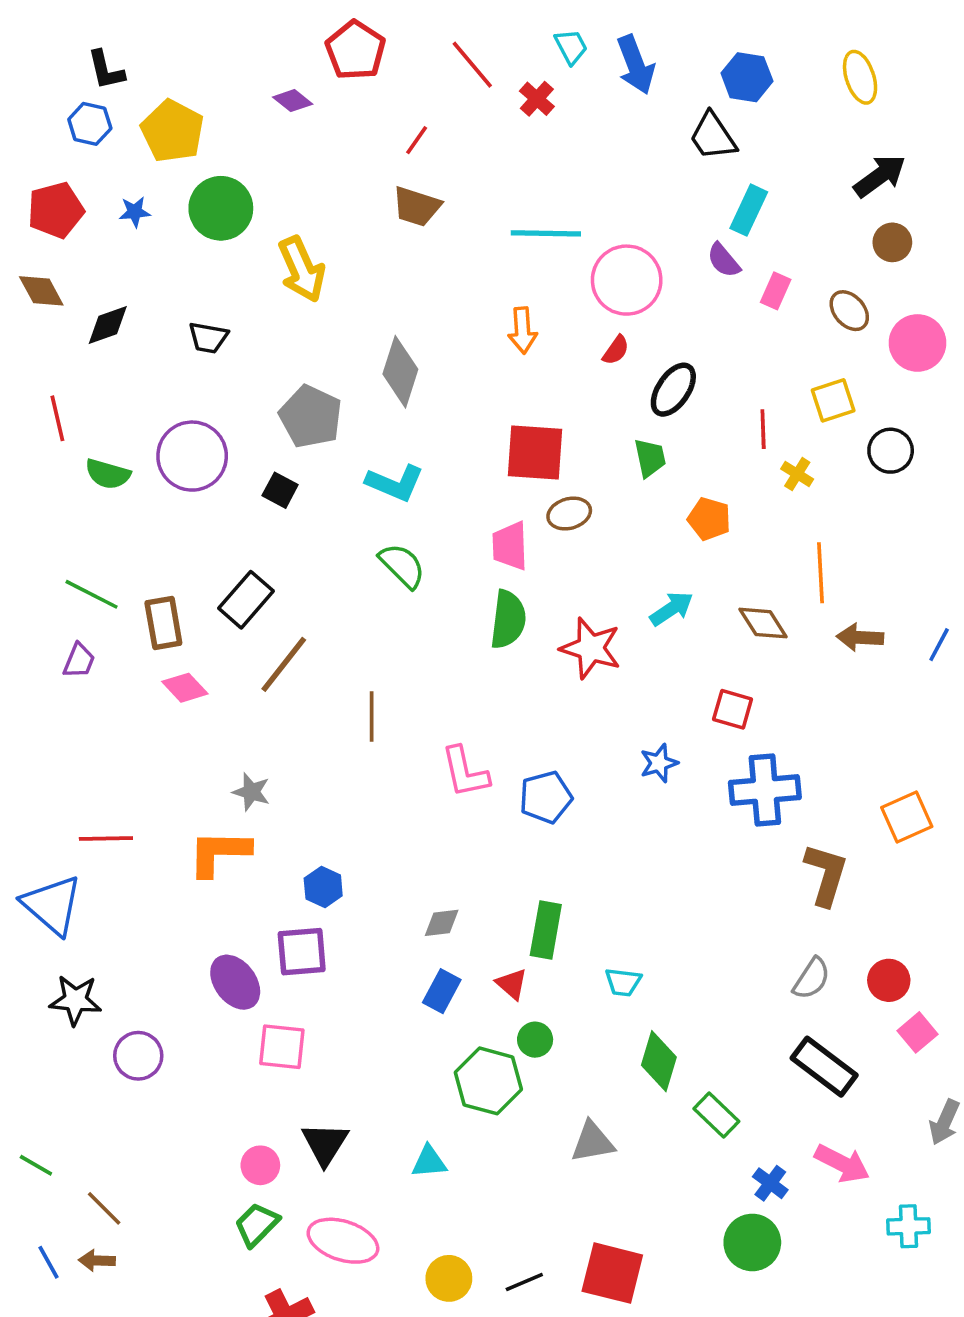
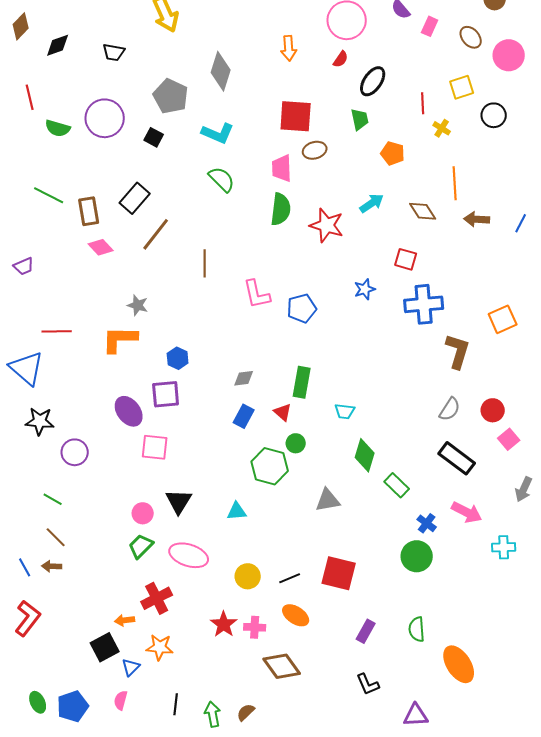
brown diamond: (41, 291) -> (21, 26), turned 72
purple trapezoid: (79, 661) -> (24, 266), moved, turned 45
green line: (36, 1165) -> (53, 499), moved

